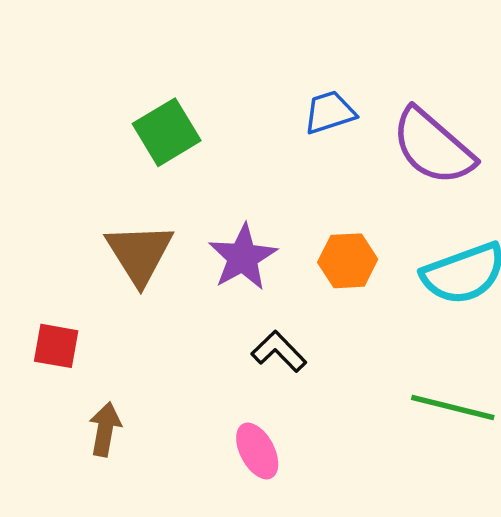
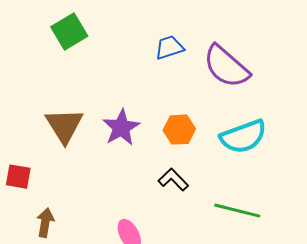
green square: (167, 132) -> (69, 32), moved
black L-shape: (279, 351) -> (173, 180), moved

